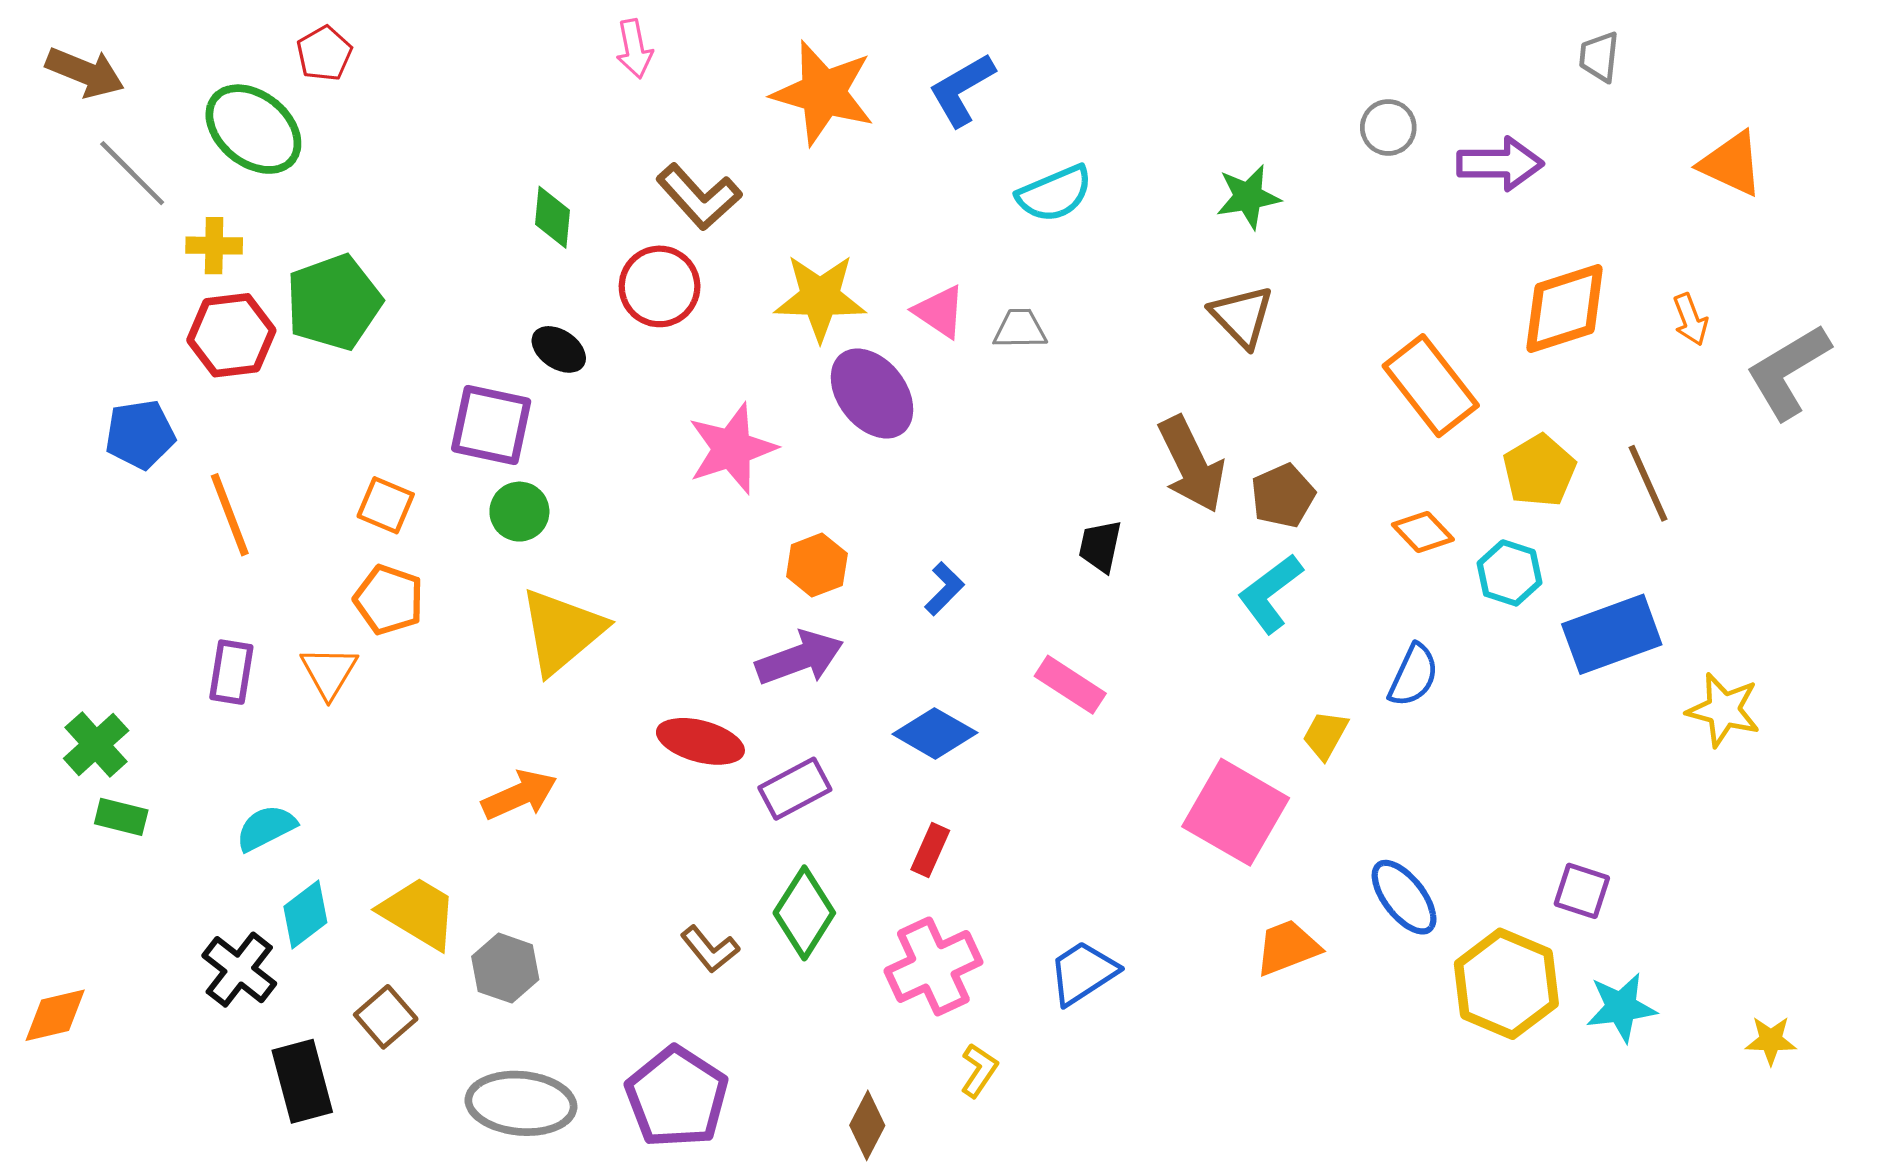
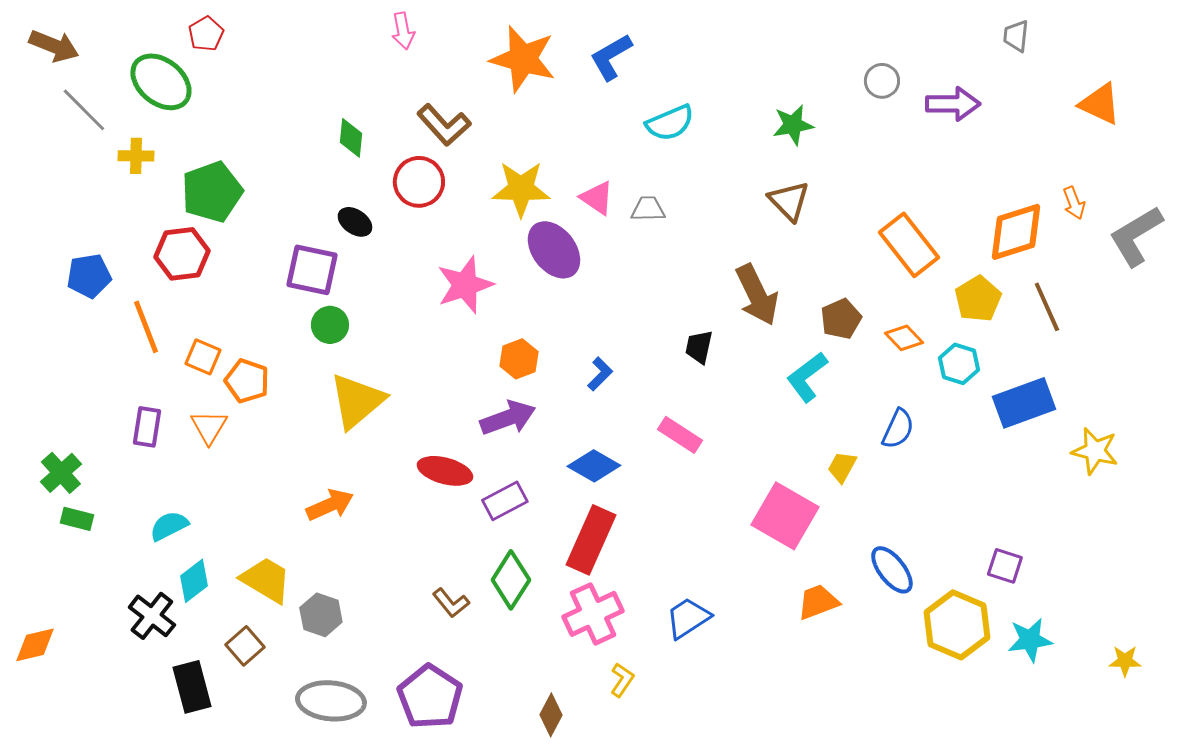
orange diamond: (1565, 309) -> (1016, 232), moved
red hexagon: (231, 335) -> (182, 254), moved
brown pentagon: (1283, 496) -> (841, 319), moved
orange square: (386, 505) -> (203, 357), moved
red rectangle: (930, 850) -> (591, 540), size x2.0

